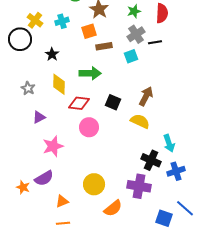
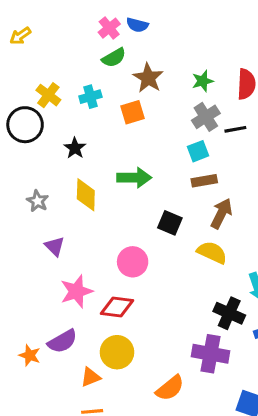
brown rectangle: (104, 46) -> (204, 181), moved
red diamond: (79, 103) -> (117, 307), moved
purple triangle: (39, 117) -> (55, 246), turned -48
yellow circle: (94, 184) -> (117, 352), moved

